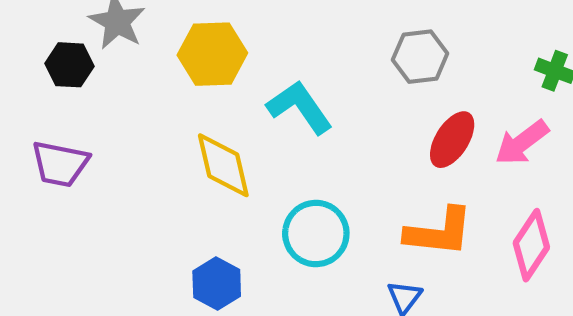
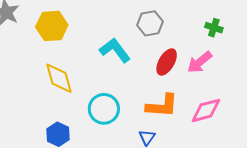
cyan L-shape: (300, 107) -> (115, 50), moved
pink diamond: (531, 245) -> (206, 110), turned 44

